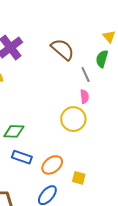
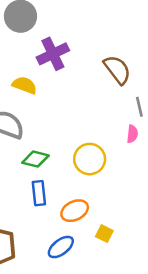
yellow circle: (73, 119) -> (90, 159), moved
blue rectangle: (22, 157) -> (39, 193), turned 54

